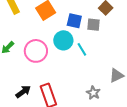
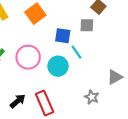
blue square: (74, 21) -> (63, 36), moved
cyan circle: (63, 40) -> (58, 66), moved

